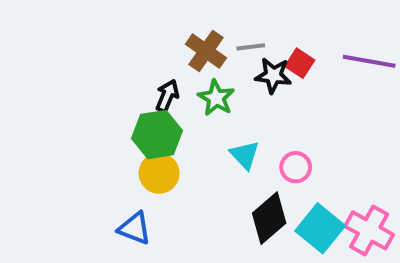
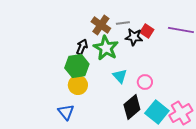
green star: (216, 98) -> (106, 48), size x1.4
blue triangle: (135, 228) -> (66, 112), turned 30
pink cross: (369, 230) -> (181, 113), turned 30

